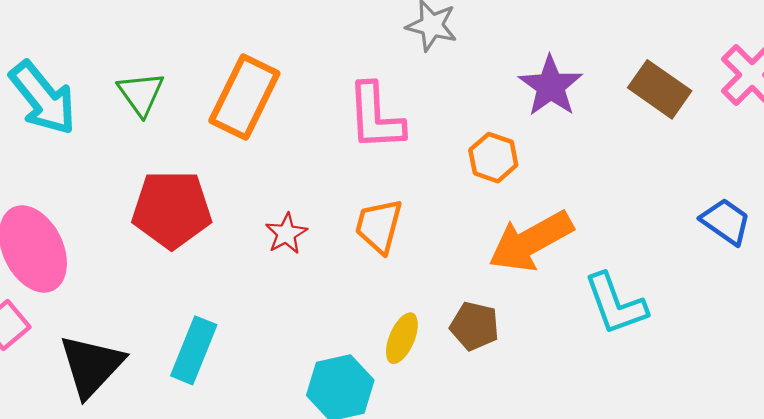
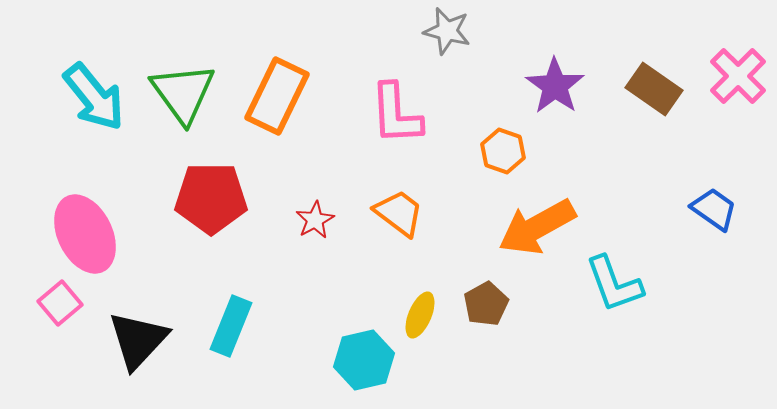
green triangle: (141, 94) -> (183, 93), size x1.5
orange trapezoid: (379, 226) -> (399, 213), turned 112
brown pentagon: (475, 326) -> (486, 304), turned 30

